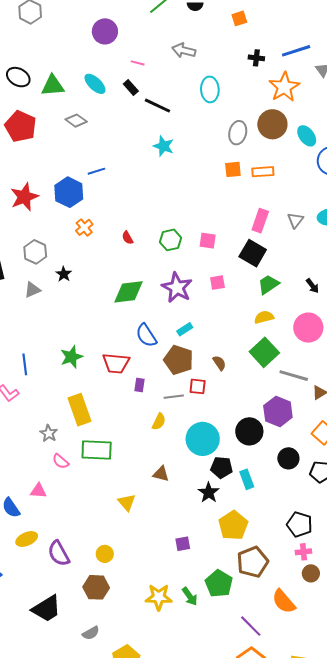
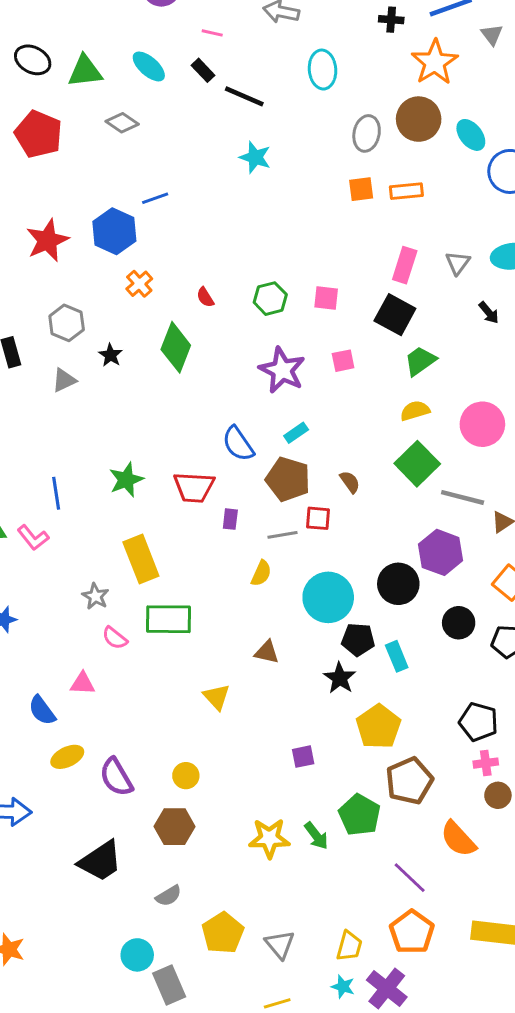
black arrow: (312, 286) -> (489, 313), moved
green diamond: (128, 292) -> (176, 347), moved, turned -60

